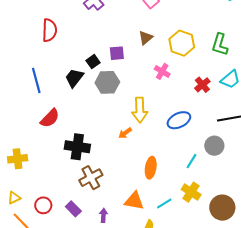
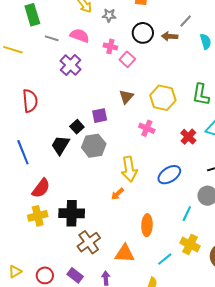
yellow cross: (18, 159) -> (38, 216), moved
orange triangle: (134, 201) -> (125, 253), moved

